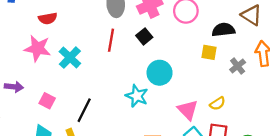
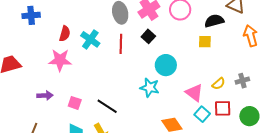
red semicircle: (48, 18) -> (65, 34), turned -56
cyan cross: (70, 58) -> (90, 39), moved
gray cross: (238, 66) -> (242, 81), moved, turned 32
black line: (84, 110) -> (107, 106), turned -75

